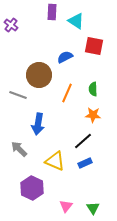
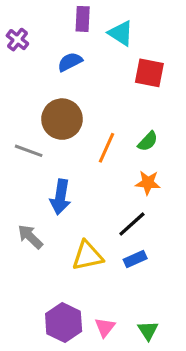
blue semicircle: (65, 57) -> (70, 62), moved
green semicircle: (93, 89) -> (148, 141), turned -136
yellow triangle: (55, 161) -> (87, 256), turned -35
purple hexagon: (32, 188) -> (64, 323), moved

